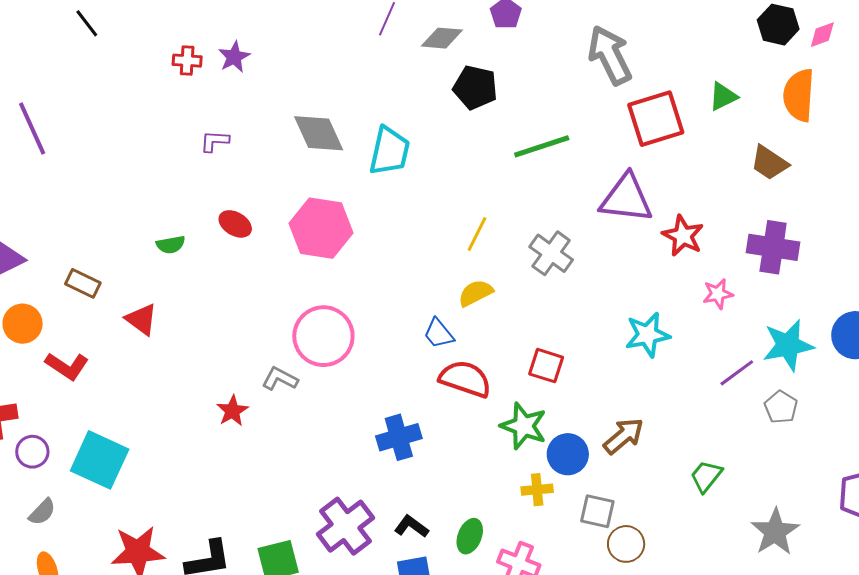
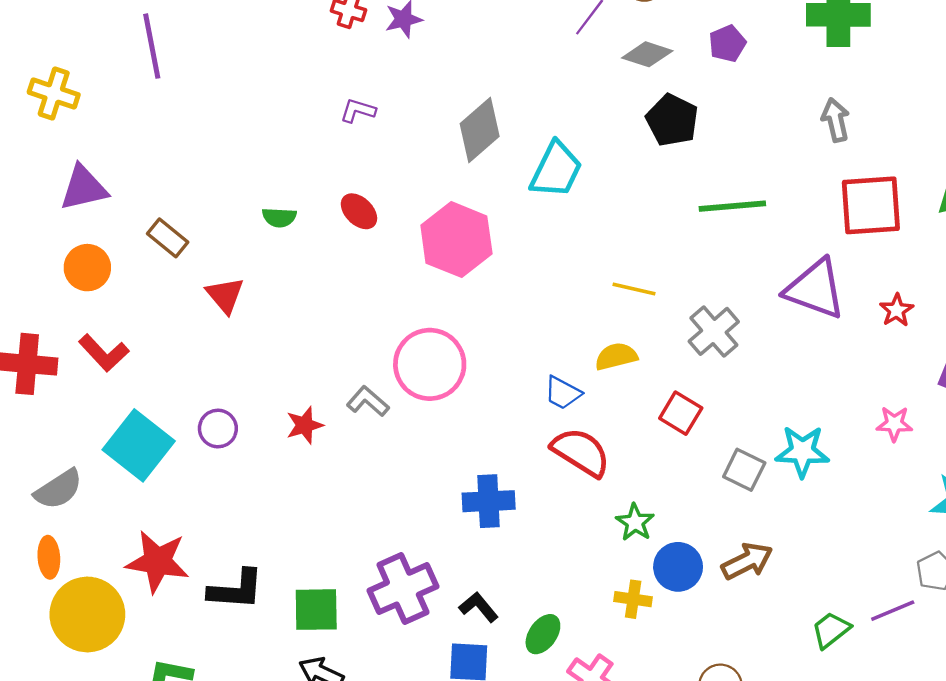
gray arrow: (610, 55) -> (836, 120), size x0.6
gray diamond: (319, 133) -> (480, 130), turned 60
yellow line: (477, 234) -> (634, 289), turned 63
red star: (683, 236) -> (896, 310), moved, size x0.7
blue trapezoid: (439, 334) -> (563, 393), turned -36
red L-shape: (67, 366) -> (104, 353), moved
red square: (546, 366) -> (681, 413), moved
purple line: (737, 373) -> (893, 611), moved
green star: (524, 426) -> (635, 522), size x0.7
purple circle: (32, 452) -> (218, 428), moved
gray square: (597, 511) -> (744, 470), moved
gray semicircle: (42, 512) -> (58, 489), size x1.4

